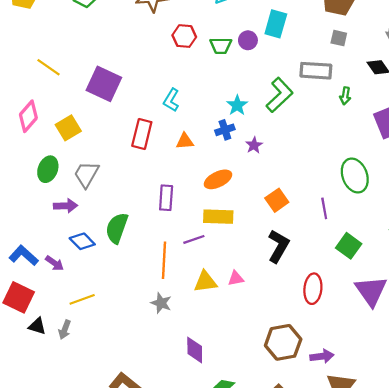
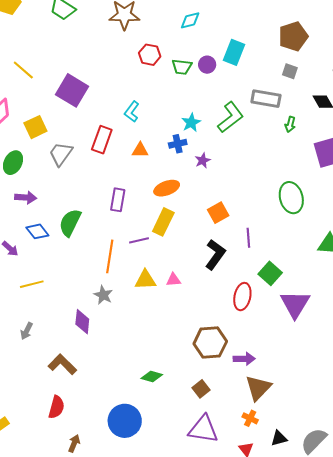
gray trapezoid: (86, 174) -> (61, 154), moved
purple line: (324, 208) -> (248, 238), moved
yellow rectangle: (218, 217) -> (163, 222), turned -72
green square: (349, 246) -> (270, 273), moved
gray arrow: (65, 330) -> (27, 331), moved
purple diamond: (195, 350) -> (82, 322), moved

